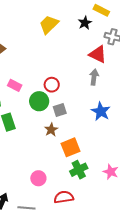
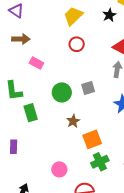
pink rectangle: (15, 85) -> (36, 63), moved
red circle: (52, 85) -> (77, 44), moved
gray square: (60, 110) -> (88, 88), moved

